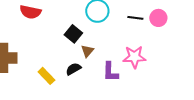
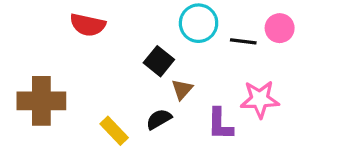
black line: (135, 18) -> (243, 41), moved
pink circle: (158, 18) -> (280, 28), moved

